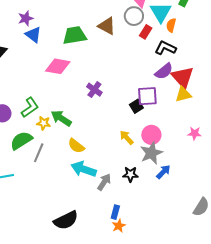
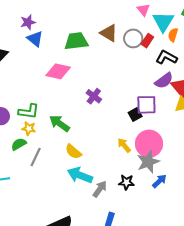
gray circle: (134, 16) -> (133, 38), moved
green L-shape: (30, 107) -> (29, 111), turned 40
yellow star: (44, 123) -> (29, 128), moved
pink circle: (151, 135) -> (149, 144), size x1.4
green semicircle: (21, 141) -> (19, 144), size x0.7

